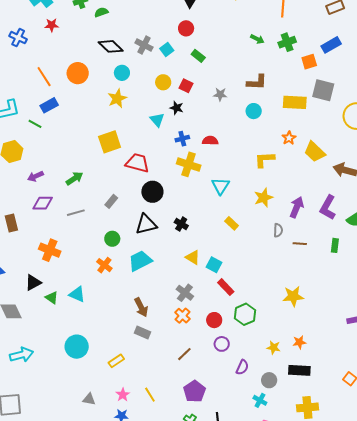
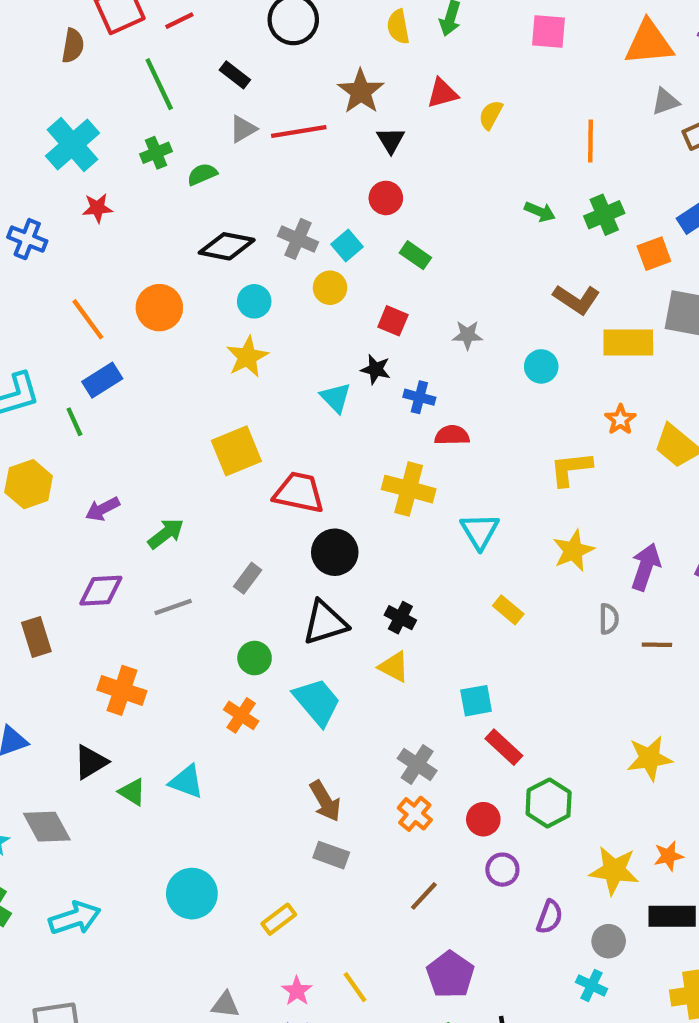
black diamond: (111, 46) -> (227, 246), turned -30
yellow circle: (163, 82) -> (330, 288), moved
brown L-shape: (257, 82) -> (577, 299), moved, turned 35
green line: (35, 124) -> (74, 422), turned 40
blue cross: (182, 139) -> (419, 397), moved, turned 32
purple arrow: (35, 176) -> (103, 509), moved
yellow triangle: (193, 257) -> (394, 667), moved
cyan trapezoid: (140, 261) -> (317, 702), turned 80
cyan square: (214, 265) -> (476, 701), turned -35
yellow star: (274, 348) -> (614, 871), size x1.6

